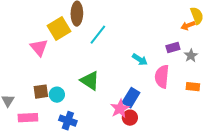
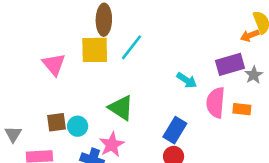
yellow square: (59, 29) -> (95, 50), moved, turned 30
purple rectangle: (173, 48) -> (230, 64), size x1.5
orange rectangle: (193, 87) -> (242, 109), moved
pink star: (120, 109) -> (112, 145), moved

